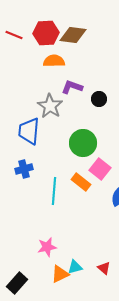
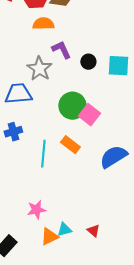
purple L-shape: (72, 87) -> (61, 50), turned 45
blue trapezoid: (29, 131) -> (18, 94), turned 80
pink square: (100, 169) -> (89, 115), moved

